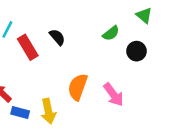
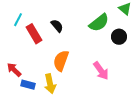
green semicircle: (111, 33) -> (99, 23), size x1.5
orange semicircle: (78, 87) -> (61, 61), moved

